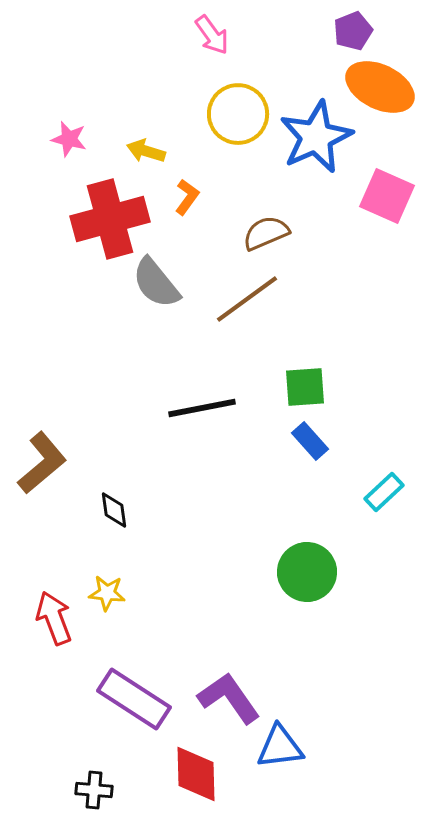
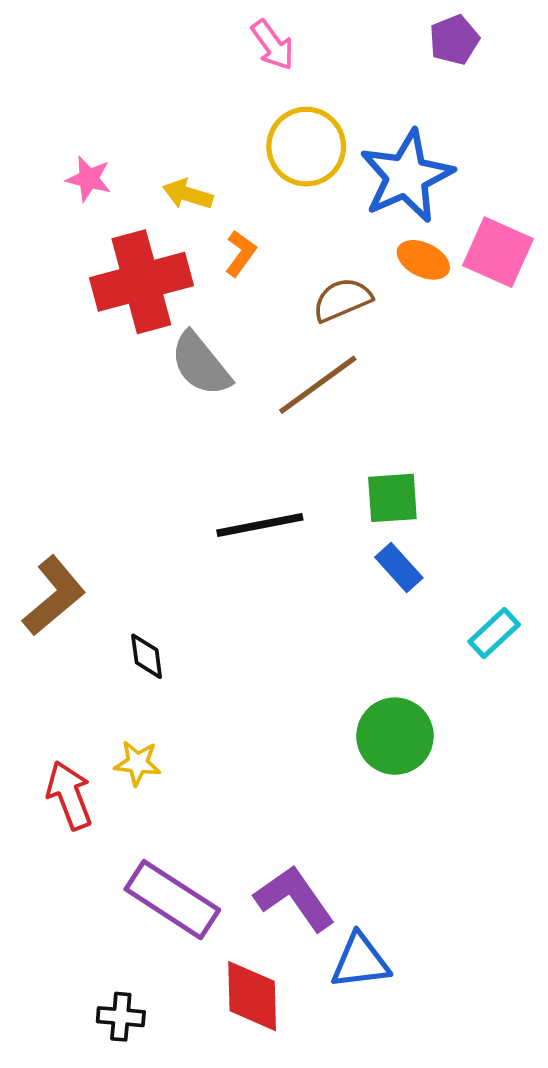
orange ellipse: (380, 87) -> (423, 260), moved, size x0.6

